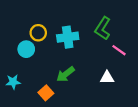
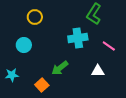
green L-shape: (103, 28) -> (94, 14), moved
yellow circle: (38, 33) -> (35, 17), moved
cyan cross: (68, 37) -> (78, 38), moved

